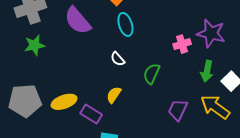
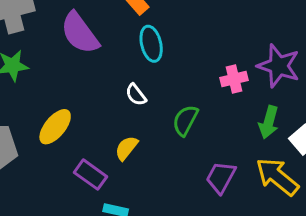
yellow ellipse: (64, 102) -> (55, 127), moved, turned -35

